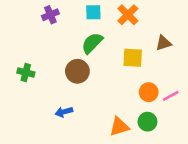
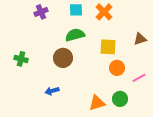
green semicircle: (92, 43) -> (75, 35), turned 30
brown triangle: (163, 43) -> (140, 39), moved
orange circle: (149, 92) -> (117, 68), moved

